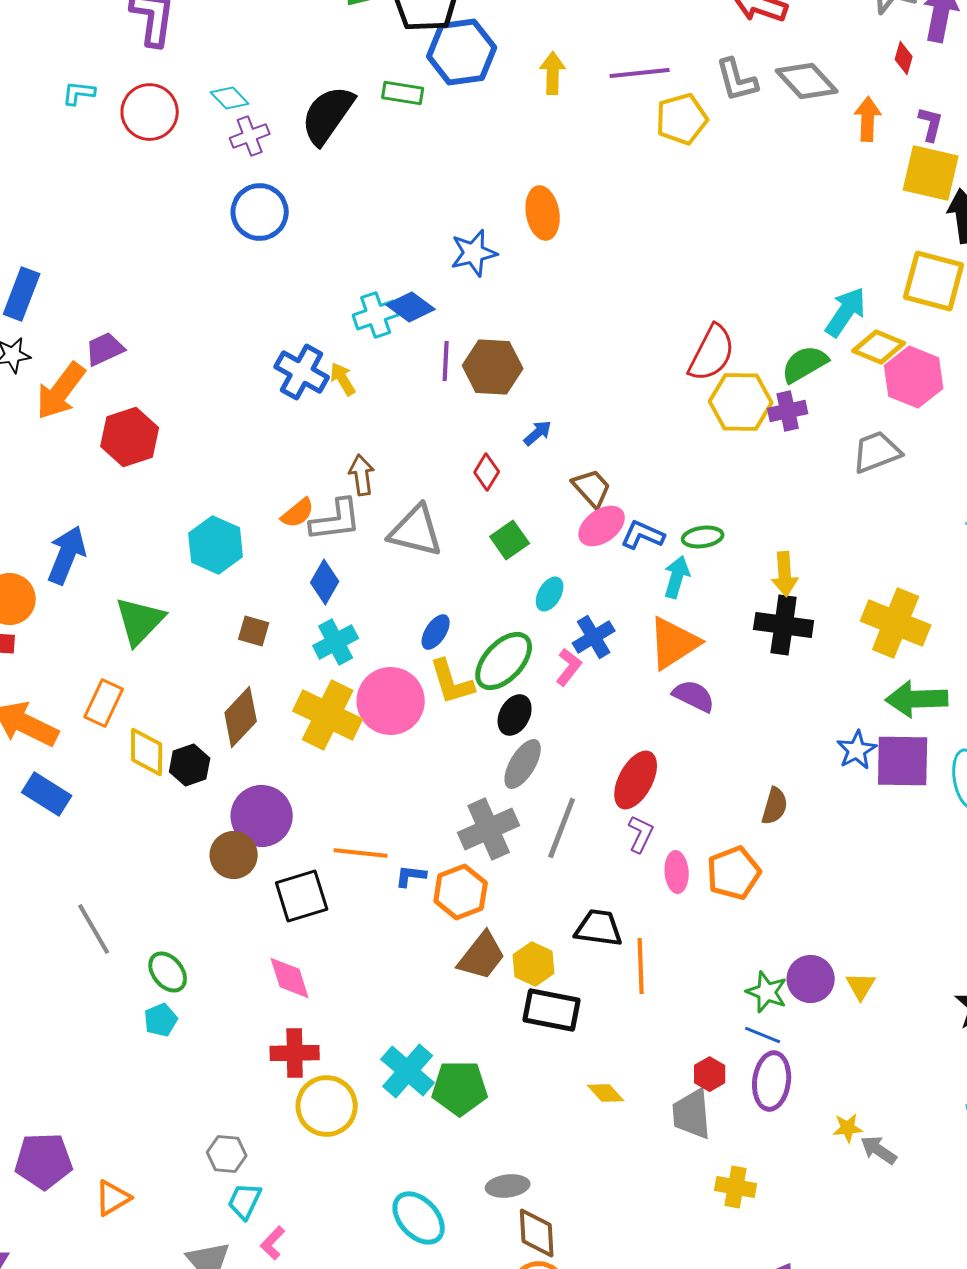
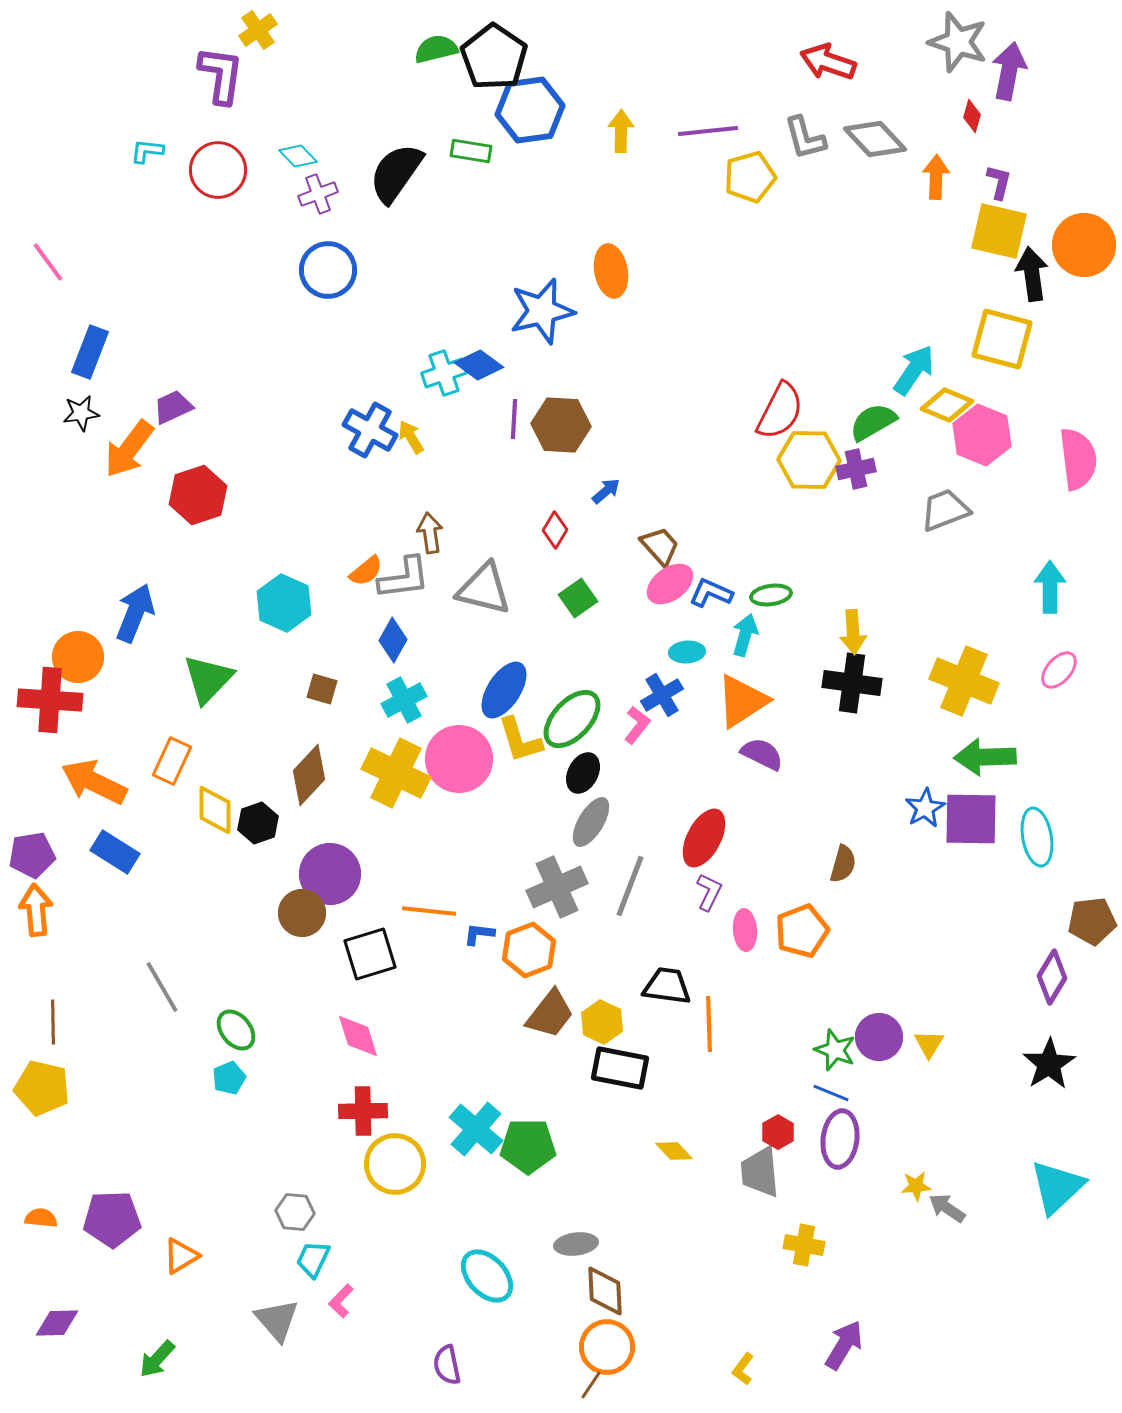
blue star: (474, 253) -> (542, 311), size x1.4
cyan ellipse: (550, 594) -> (687, 652), moved, turned 56
blue ellipse: (436, 632) -> (504, 690), size x1.6

